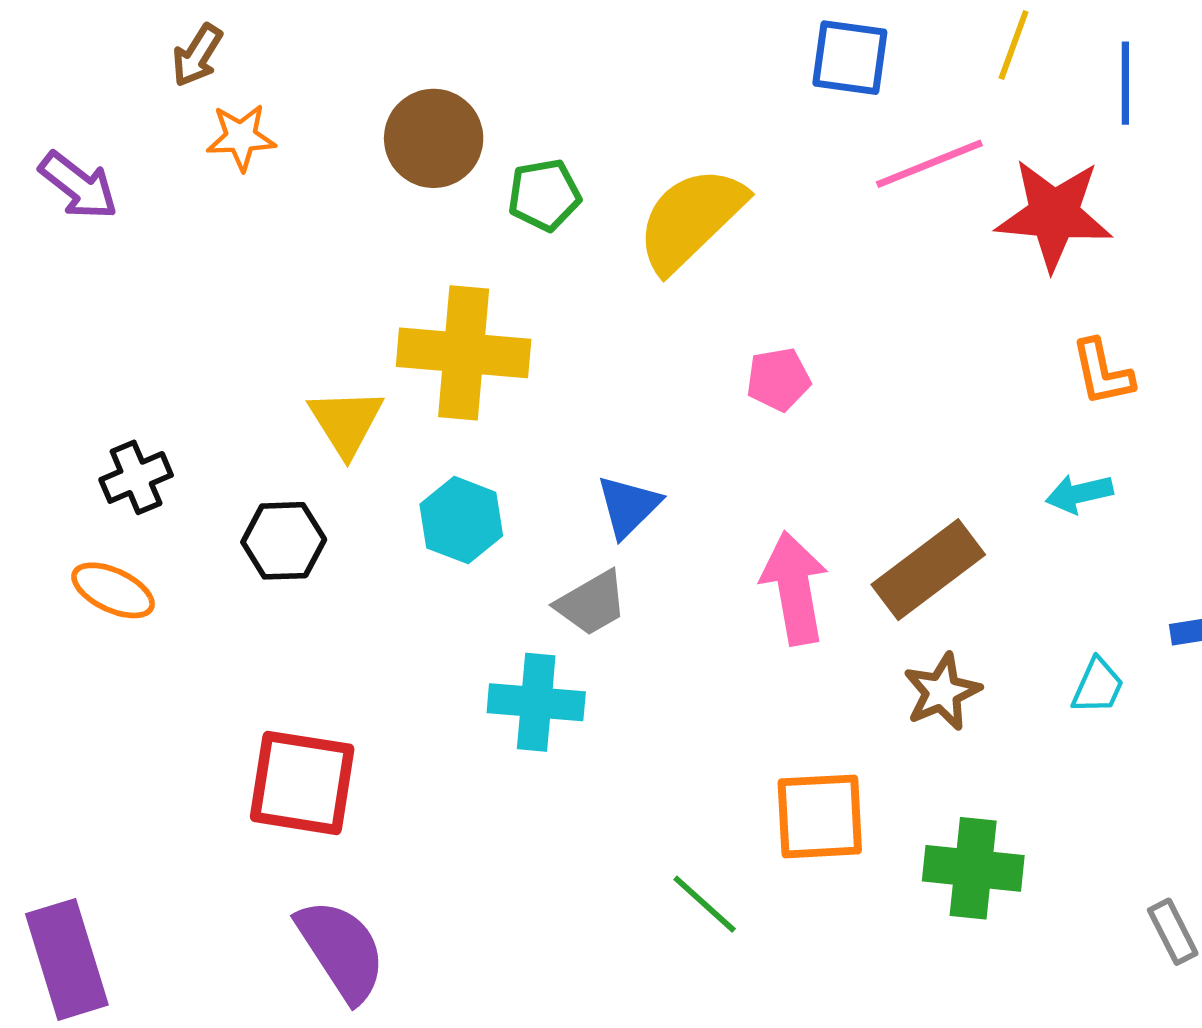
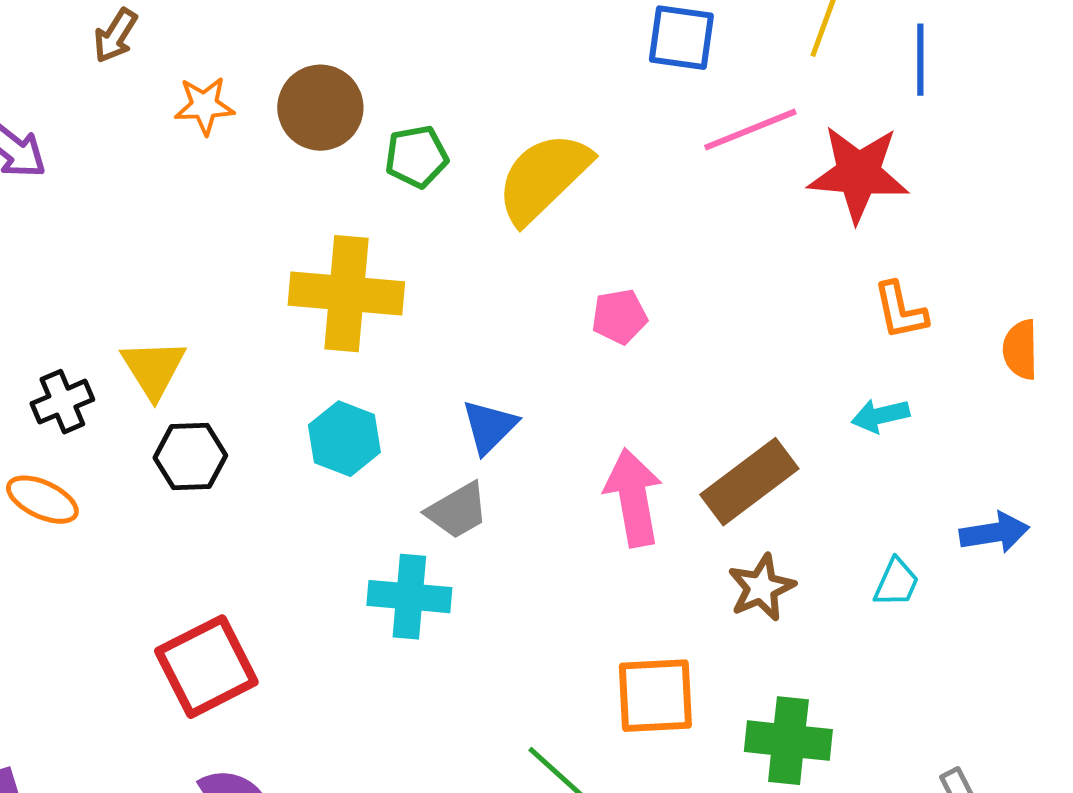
orange star: (241, 137) -> (204, 106), moved
yellow triangle: (346, 422) -> (153, 369), moved
red square: (302, 783) -> (206, 667), turned -36

